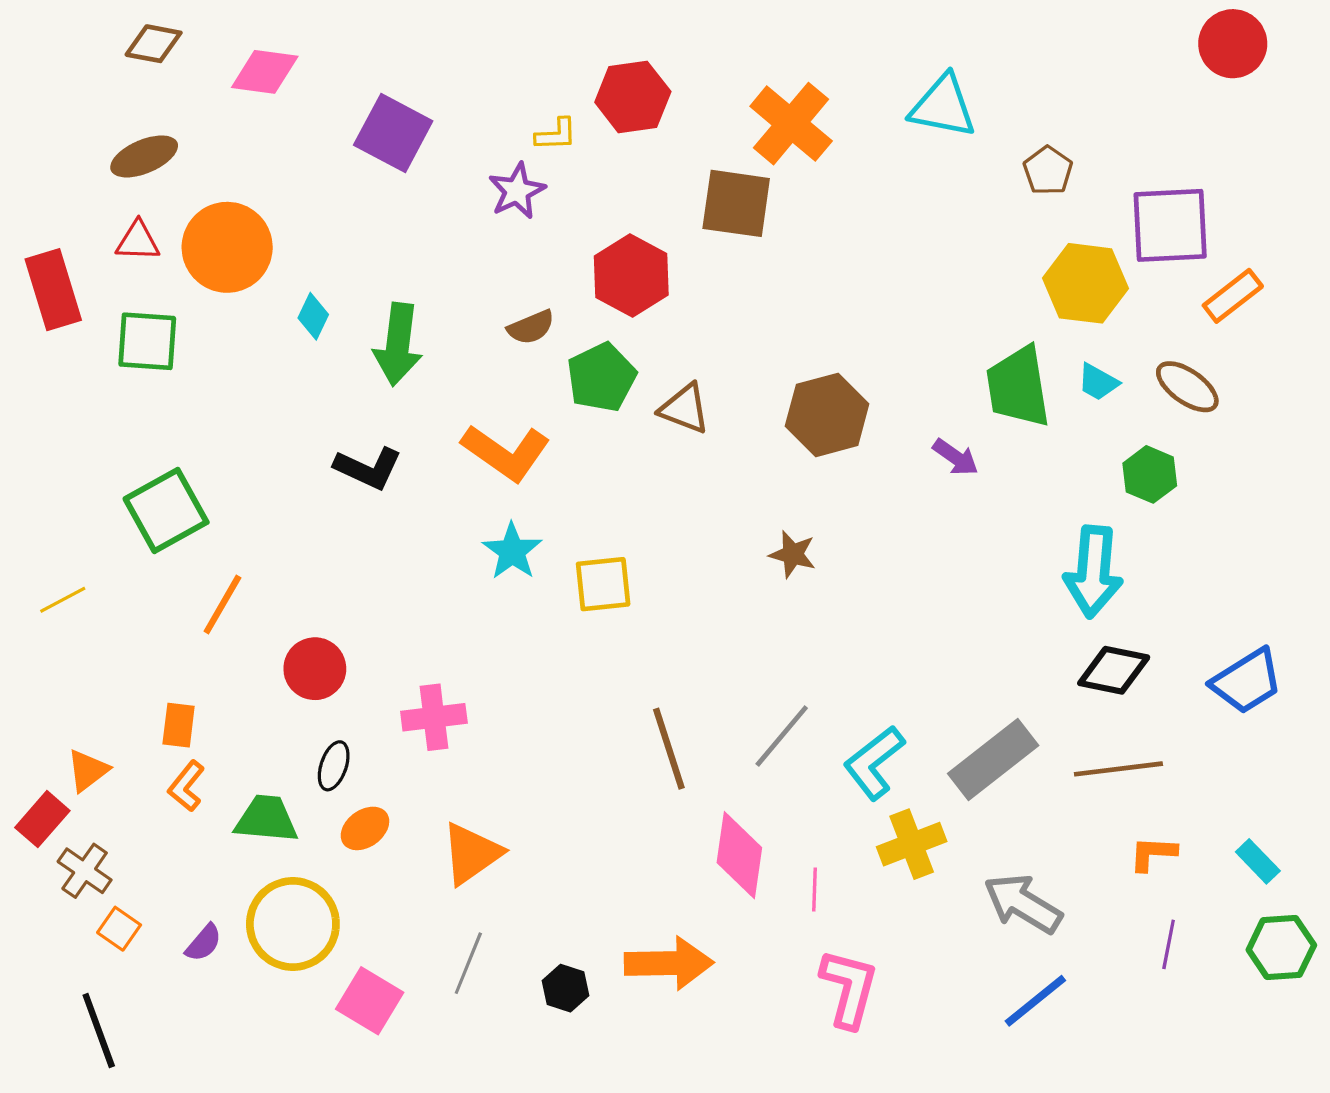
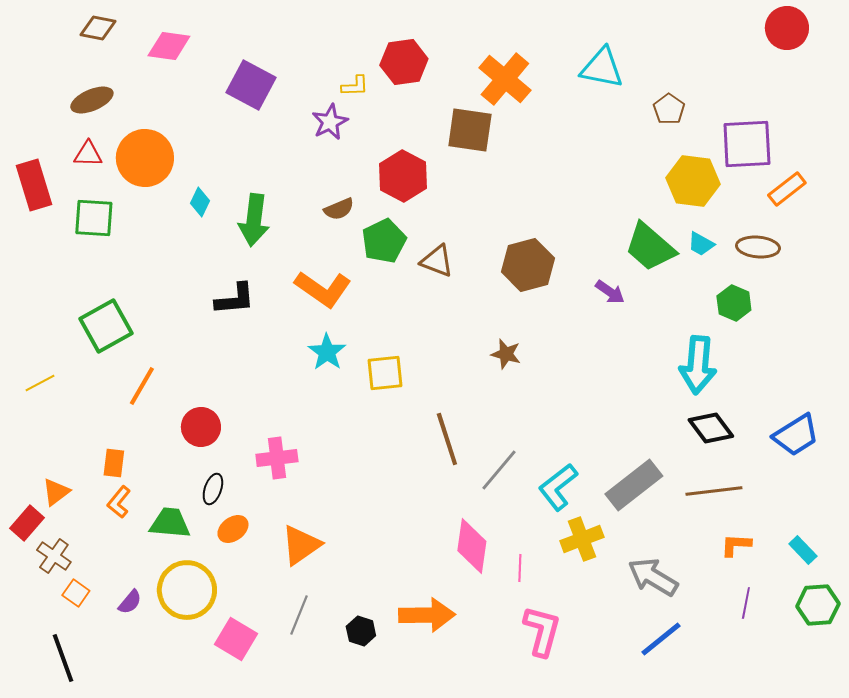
green trapezoid: (1018, 387) -> (650, 247), turned -40
brown ellipse: (1187, 387) -> (758, 247), turned -30
black L-shape: (368, 468) -> (235, 299), turned -30
black diamond: (1114, 670) -> (711, 428), turned 42
brown line: (669, 749) -> (447, 439), moved

